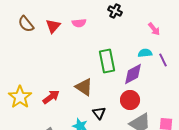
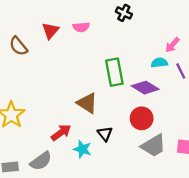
brown semicircle: (26, 24) -> (18, 46), moved
pink arrow: (154, 29) -> (172, 45), moved, turned 80
purple diamond: (133, 74) -> (145, 88), turned 60
red arrow: (51, 97) -> (61, 133), moved

